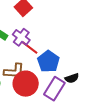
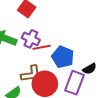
red line: (30, 48) -> (42, 47), turned -36

